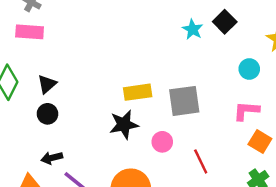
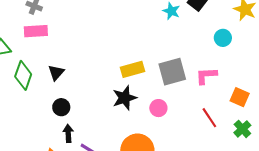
pink L-shape: (246, 111) -> (206, 76), moved
black circle: (47, 114) -> (61, 107), moved
black arrow: (52, 158) -> (68, 133), turned 108
red line: (201, 161) -> (209, 118), moved

